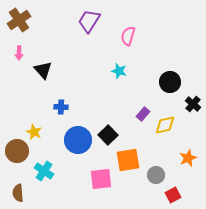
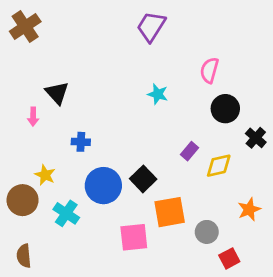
purple trapezoid: (89, 21) -> (151, 27), moved
pink semicircle: (128, 36) -> (209, 70), moved
pink arrow: (19, 53) -> (33, 117), moved
cyan cross: (44, 171) -> (66, 213), moved

